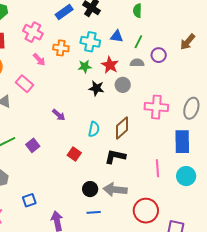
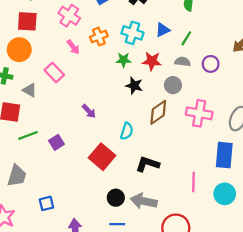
blue triangle: (117, 36) -> (163, 30), turned -40
orange cross: (61, 48) -> (99, 37), turned -35
purple circle: (159, 55) -> (211, 64), moved
red star: (110, 65) -> (152, 61), turned -30
gray circle: (123, 85) -> (173, 85), moved
brown diamond: (122, 128) -> (158, 112), moved
red square: (74, 154) -> (102, 157), size x1.6

